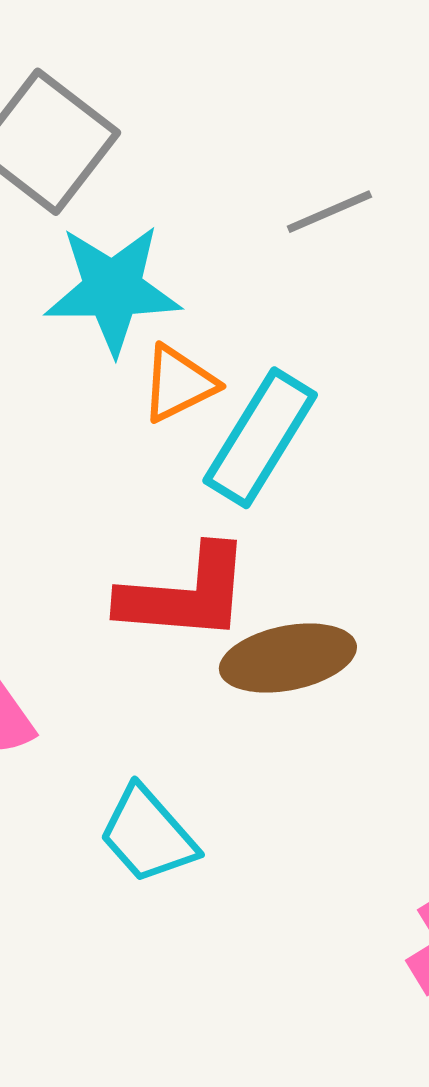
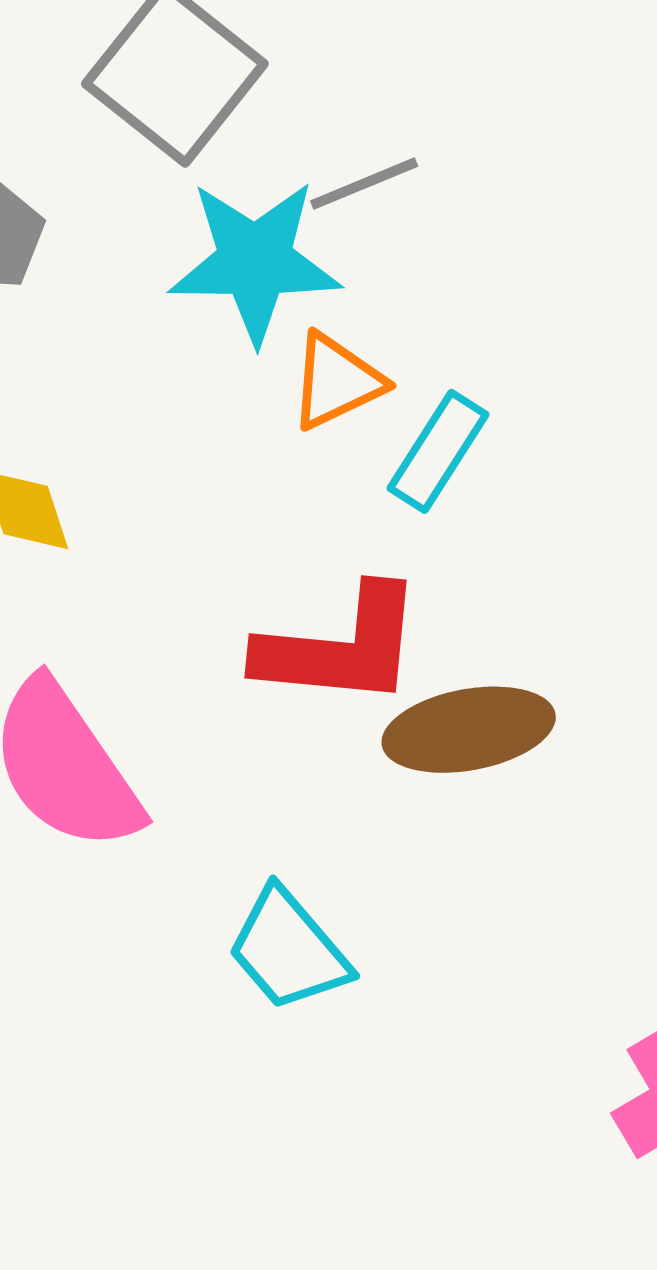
gray line: (329, 212) -> (364, 184), moved
cyan rectangle: (260, 438) -> (438, 451), size x0.7

